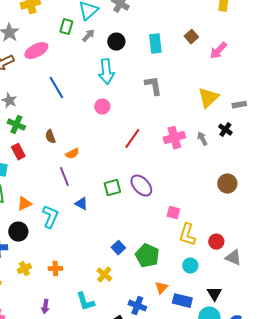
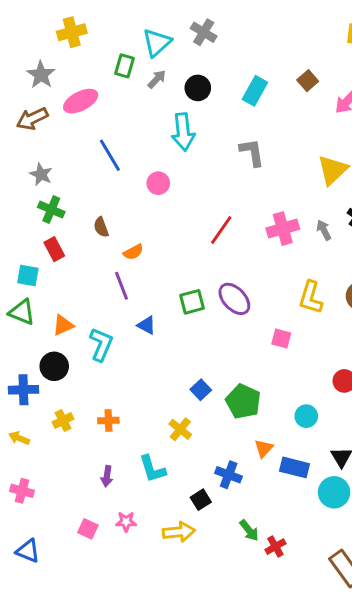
cyan rectangle: (155, 44) -> (255, 91), turned 36
pink circle: (102, 107) -> (158, 183), moved
yellow L-shape: (187, 235) -> (311, 297), moved
purple arrow: (45, 307) -> (107, 476), moved

